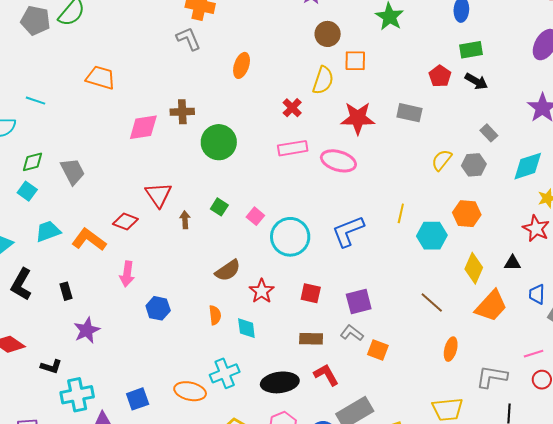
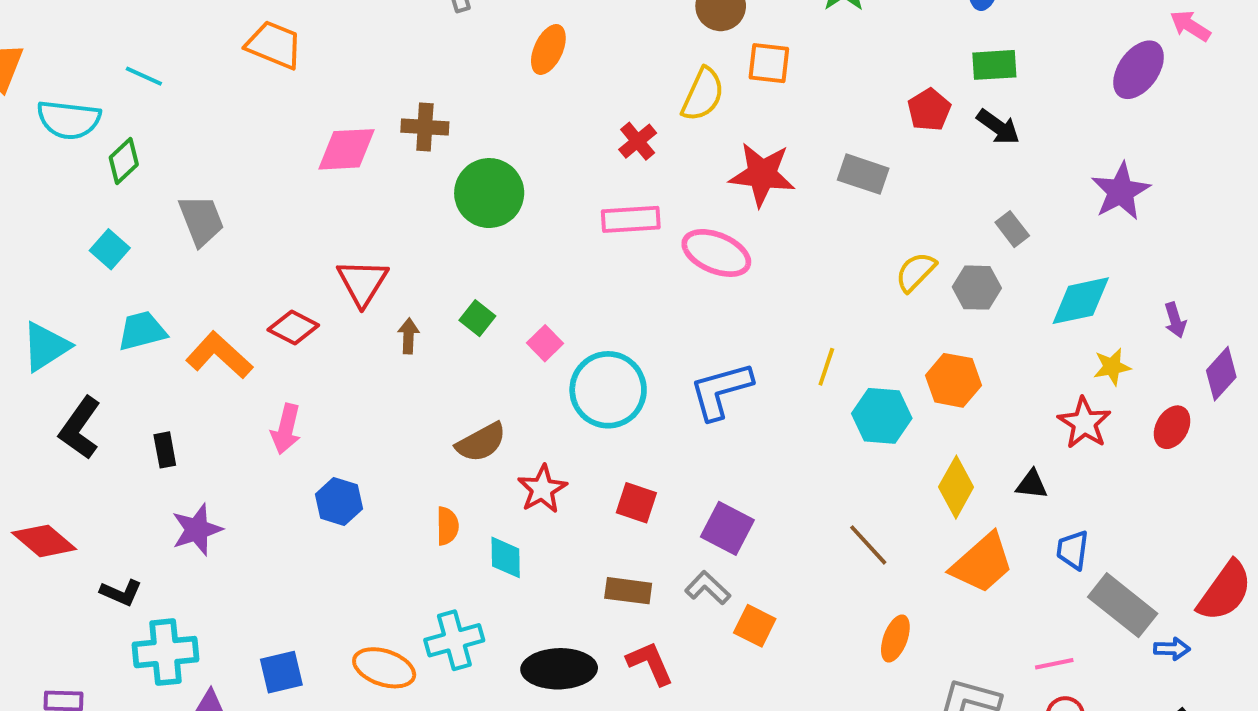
green diamond: (32, 162) -> (124, 161), moved, turned -35
purple square: (359, 301) -> (727, 528), turned 36

